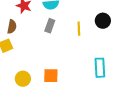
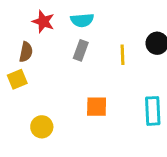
orange square: (51, 76) -> (97, 107), moved

